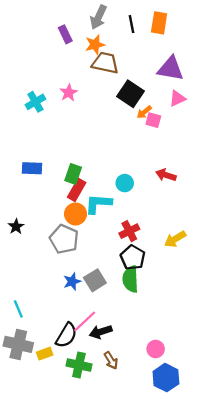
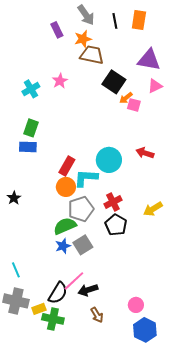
gray arrow: (98, 17) -> (86, 15), turned -60
green rectangle: (73, 174) -> (31, 128), moved
cyan circle: (125, 183) -> (109, 160), size x1.6
gray pentagon: (64, 239) -> (81, 209), moved, turned 30
green semicircle: (130, 279) -> (65, 226), moved, turned 70
green cross: (79, 365) -> (53, 319), moved

